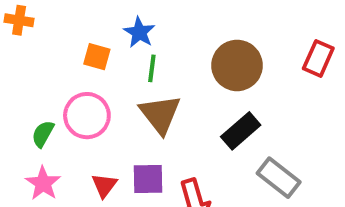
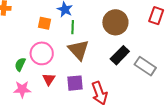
gray rectangle: (279, 178) -> (145, 66), moved
pink star: (43, 183) -> (22, 89), turned -30
red triangle: (104, 185) -> (49, 79), moved

